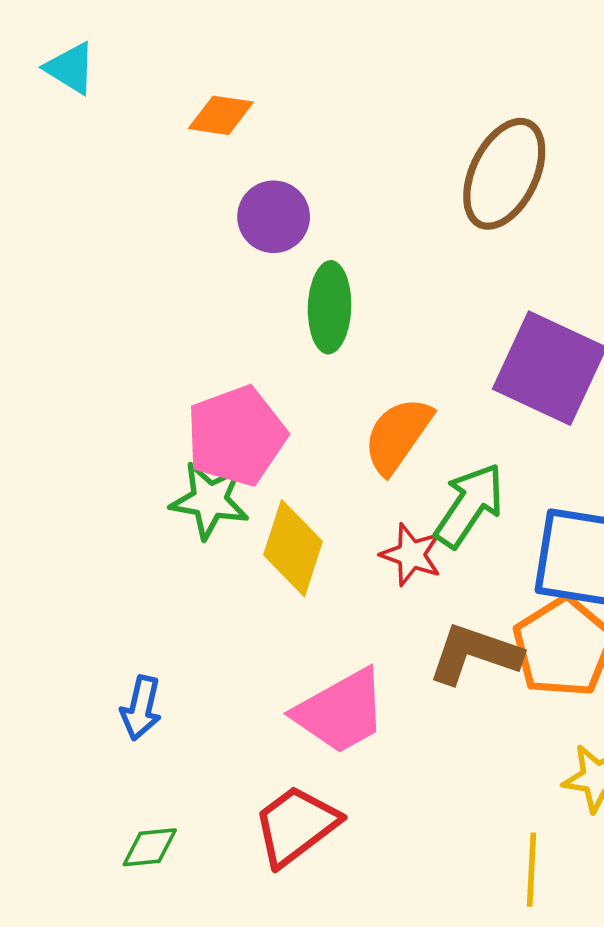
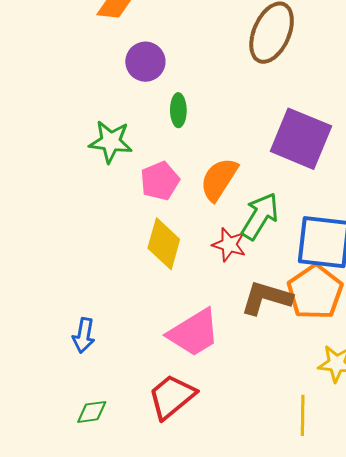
green ellipse: (330, 307) -> (178, 110), size x0.7
pink pentagon: (236, 436) -> (160, 181), moved, size x0.7
green star: (210, 500) -> (111, 142), moved

